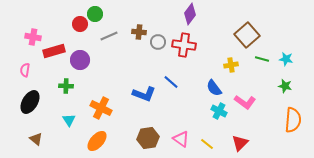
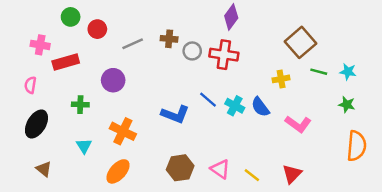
green circle: (95, 14) -> (71, 17), moved
purple circle: (80, 60) -> (113, 80), moved
cyan cross: (219, 111) -> (235, 106), moved

